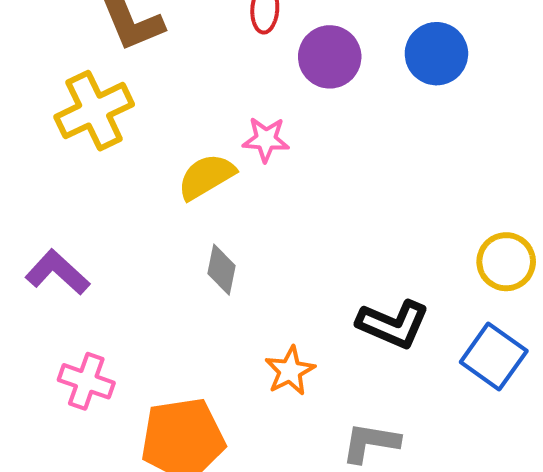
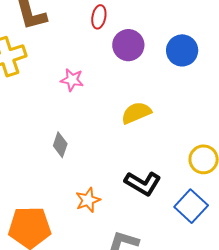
pink star: (266, 139) -> (72, 80), moved
yellow semicircle: (206, 177) -> (136, 113), moved

